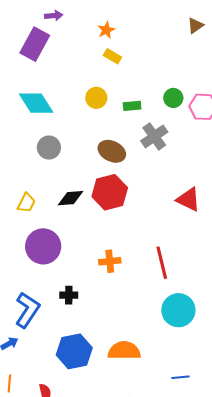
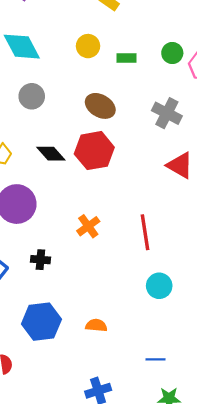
gray cross: (154, 136) -> (167, 113), moved, turned -32
black diamond: (70, 198) -> (51, 154), turned 48
orange cross: (110, 261) -> (88, 226), turned -35
cyan circle: (178, 310) -> (159, 286), size x0.7
orange semicircle: (124, 351) -> (96, 325), size x0.6

